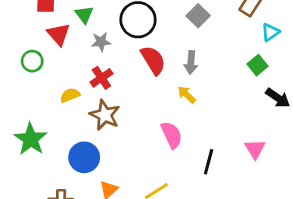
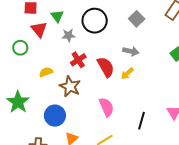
red semicircle: (153, 60) -> (106, 67), moved
gray arrow: (191, 63) -> (131, 51), turned -84
red cross: (101, 78) -> (78, 60), moved
yellow arrow: (187, 95) -> (127, 74), turned -88
pink semicircle: (172, 135) -> (106, 107), moved

